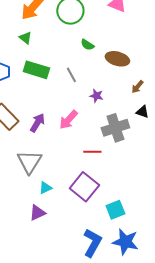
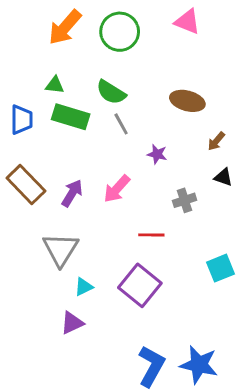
green triangle: (25, 38) -> (55, 85), moved, turned -32
green semicircle: (87, 45) -> (111, 92), moved, size x1.5
gray cross: (115, 128) -> (185, 200), size x0.6
cyan square: (115, 210) -> (221, 268), moved

